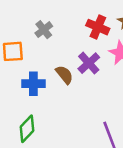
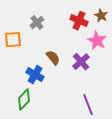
purple cross: (89, 63) -> (81, 62), moved
blue cross: (33, 84) -> (35, 75), moved, turned 30

